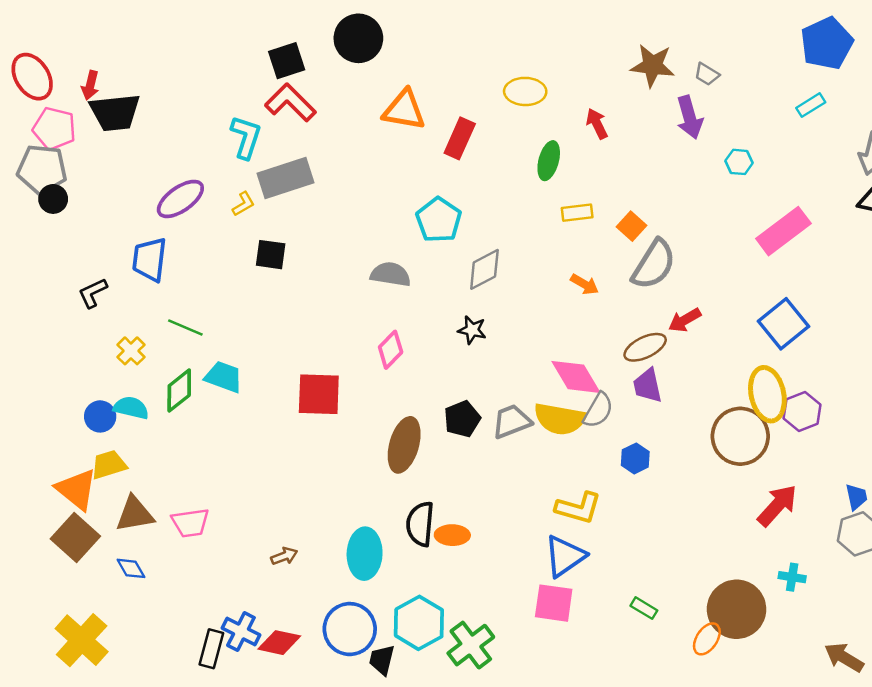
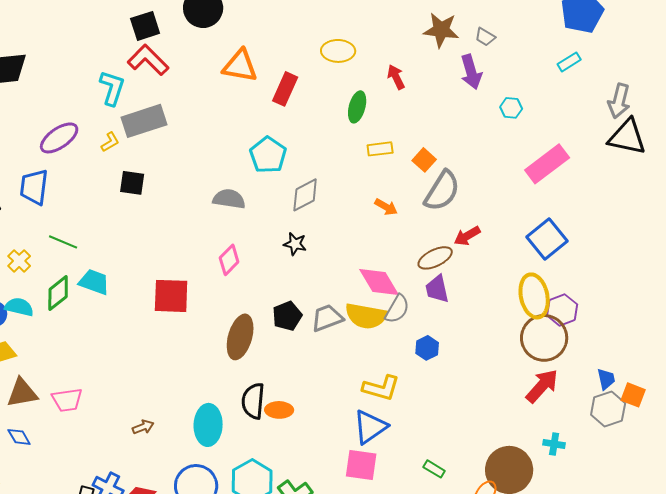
brown circle: (740, 436) -> (544, 338), moved

